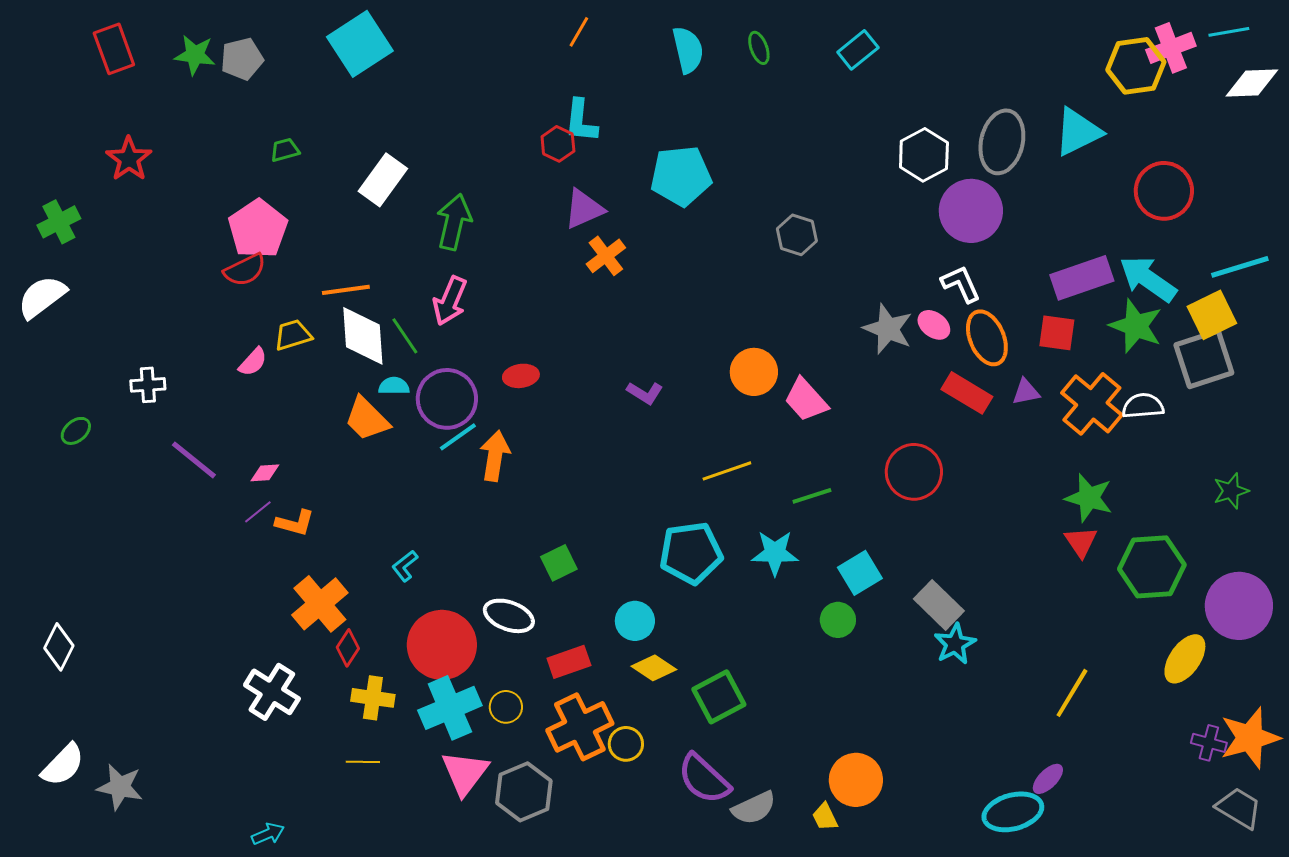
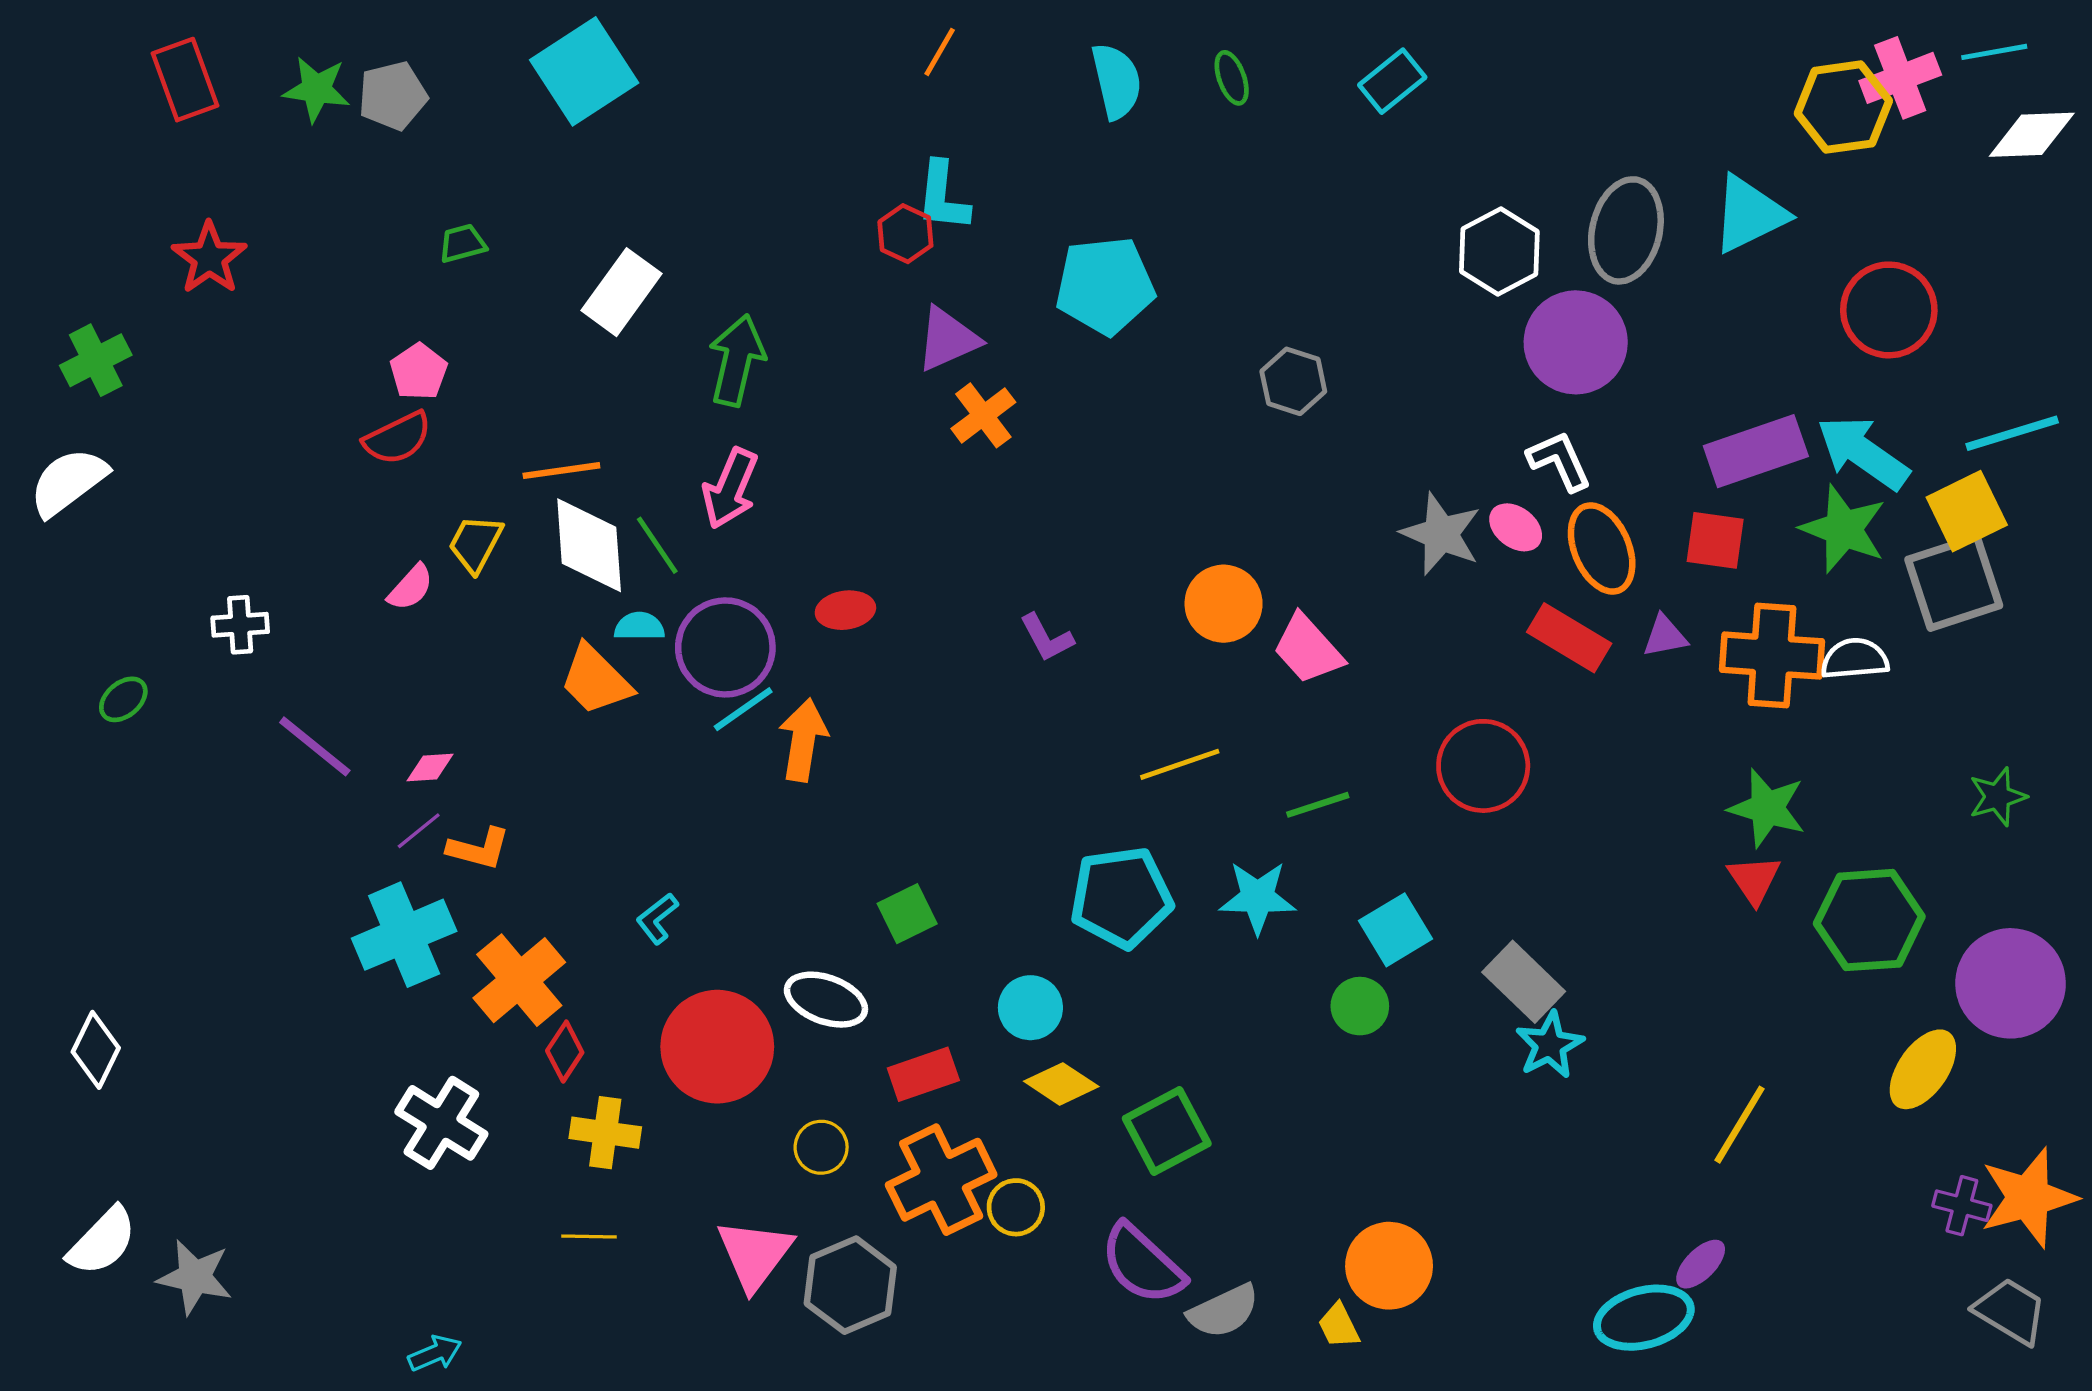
pink pentagon: (258, 229) -> (419, 372), size x0.6
yellow trapezoid: (293, 335) -> (475, 544), turned -45
purple L-shape: (645, 393) -> (1047, 638), turned 30
orange cross: (1092, 404) -> (1772, 656), turned -36
cyan cross: (450, 708) -> (404, 935), moved

